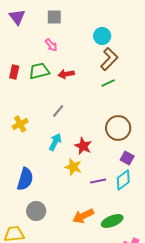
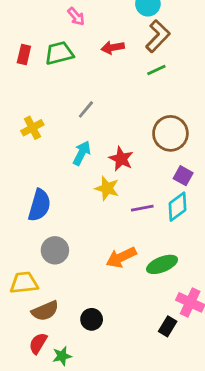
red arrow: (66, 74) -> (113, 47), moved

